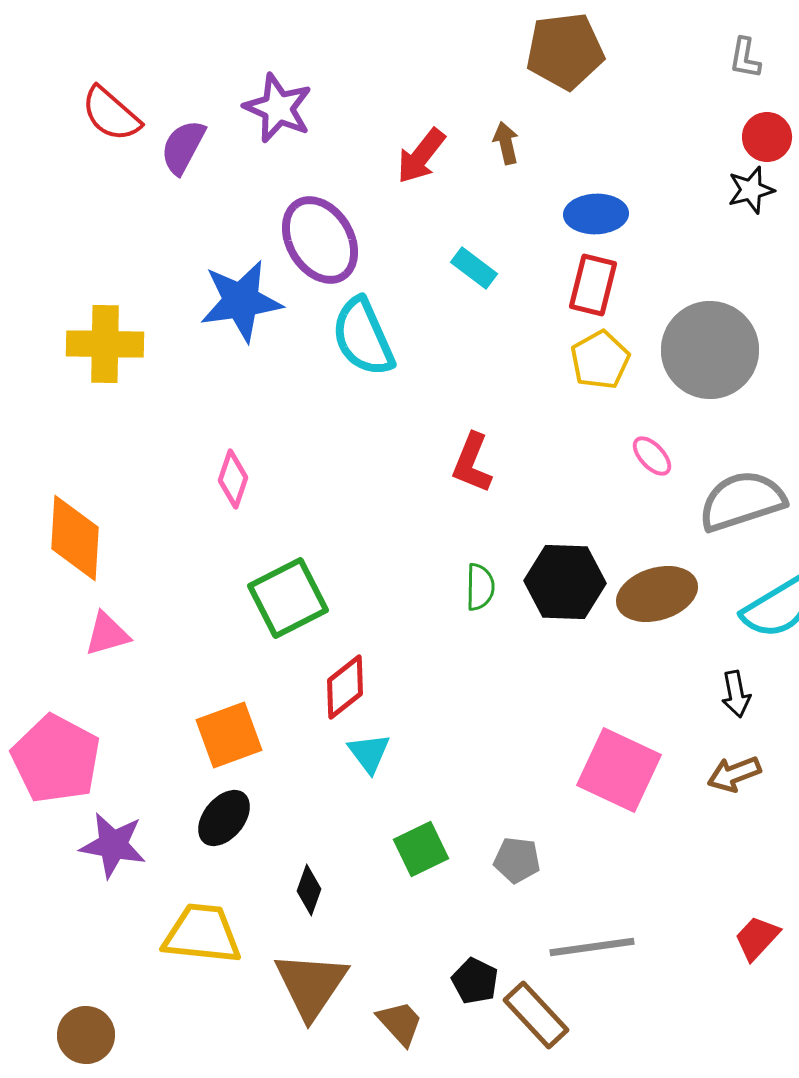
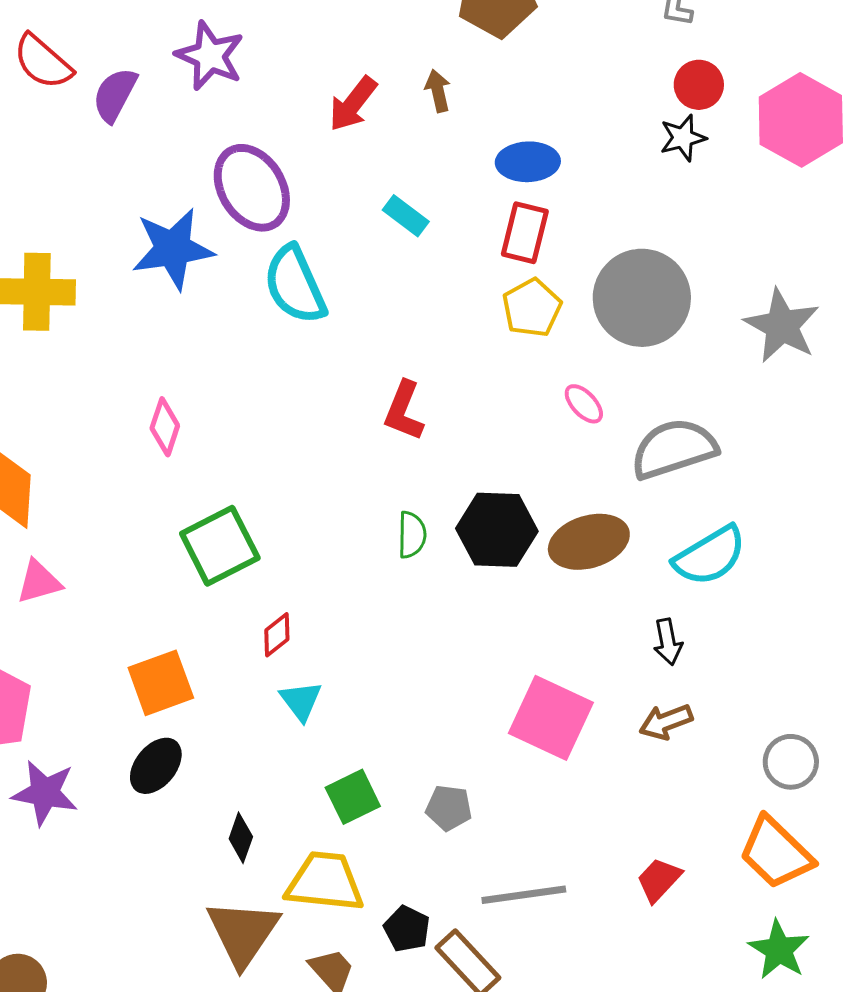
red diamond: (345, 687) -> (277, 635), size x0.7
yellow trapezoid: (202, 934) -> (325, 882), moved
red trapezoid: (757, 938) -> (659, 880), moved

